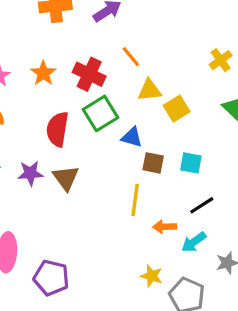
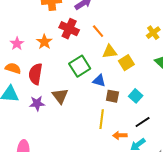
red cross: (89, 74) -> (69, 29), moved
red semicircle: (57, 129) -> (35, 74), moved
cyan square: (191, 163) -> (136, 96), turned 32
brown triangle: (66, 178) -> (60, 96), moved

